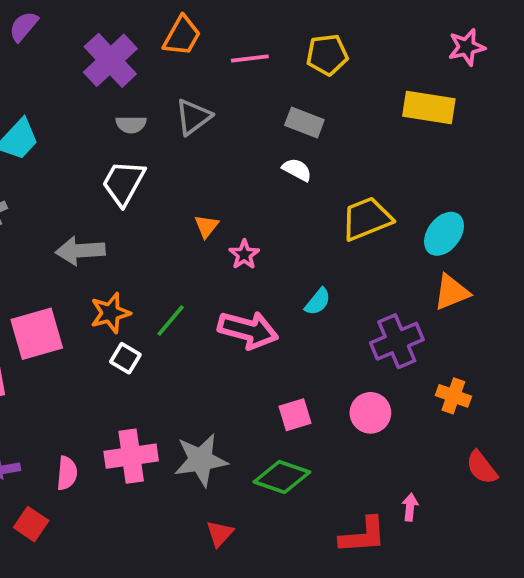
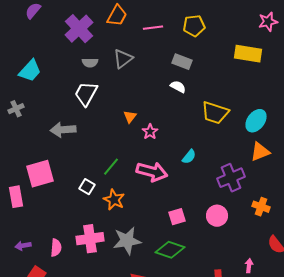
yellow trapezoid: (367, 219) -> (215, 113), turned -140
orange star: (110, 313) -> (114, 200), moved, turned -30
pink arrow: (410, 507) -> (249, 266), moved

